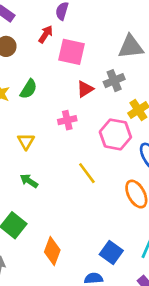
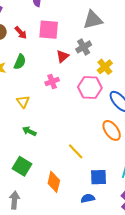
red arrow: (46, 34) -> (21, 33), moved, turned 112
yellow line: (87, 173) -> (76, 151), moved
blue square: (111, 253) -> (99, 177), turned -30

